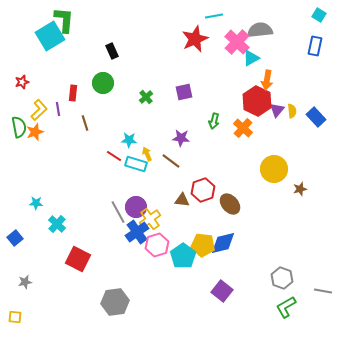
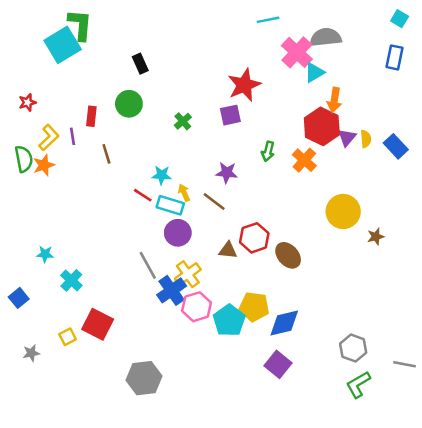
red star: (195, 39) -> (244, 85), moved
purple circle: (136, 207) -> (178, 233), moved
blue diamond: (223, 243) -> (284, 323), moved
yellow square: (15, 317) -> (68, 337), moved, turned -32

